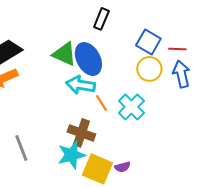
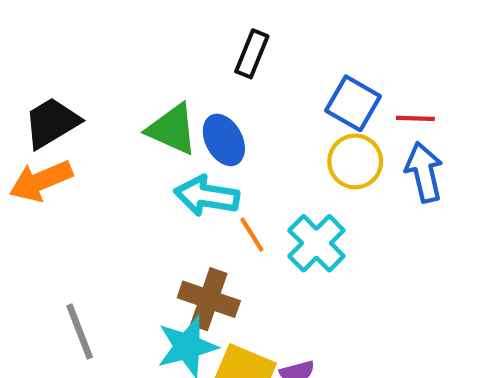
blue ellipse: (88, 59) -> (224, 140), size x0.7

